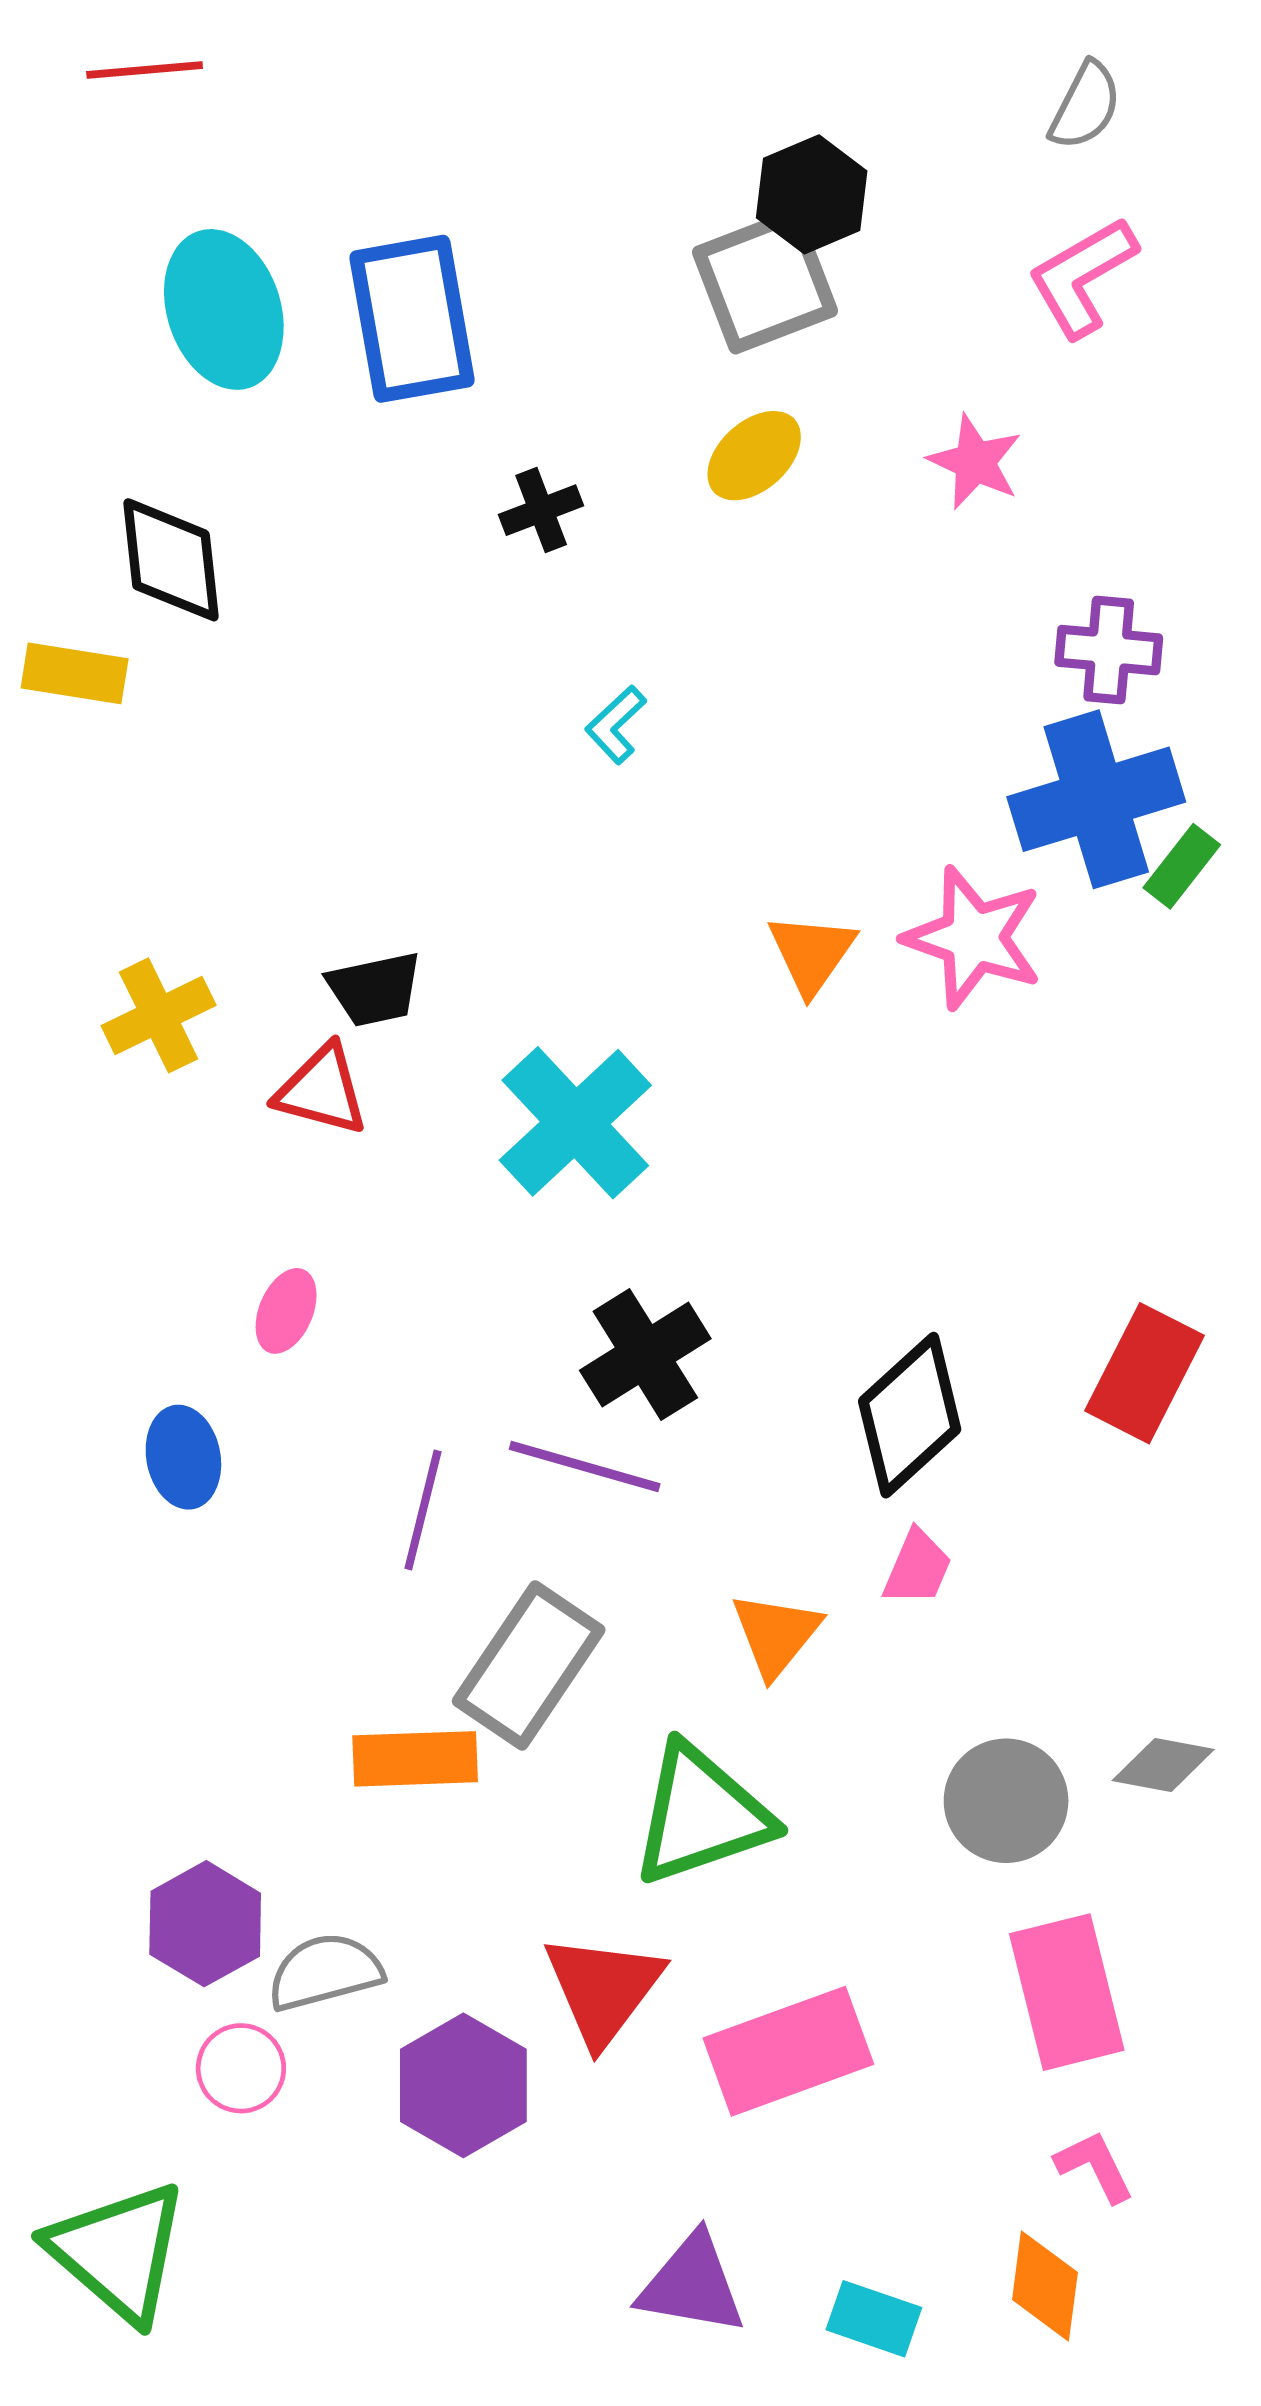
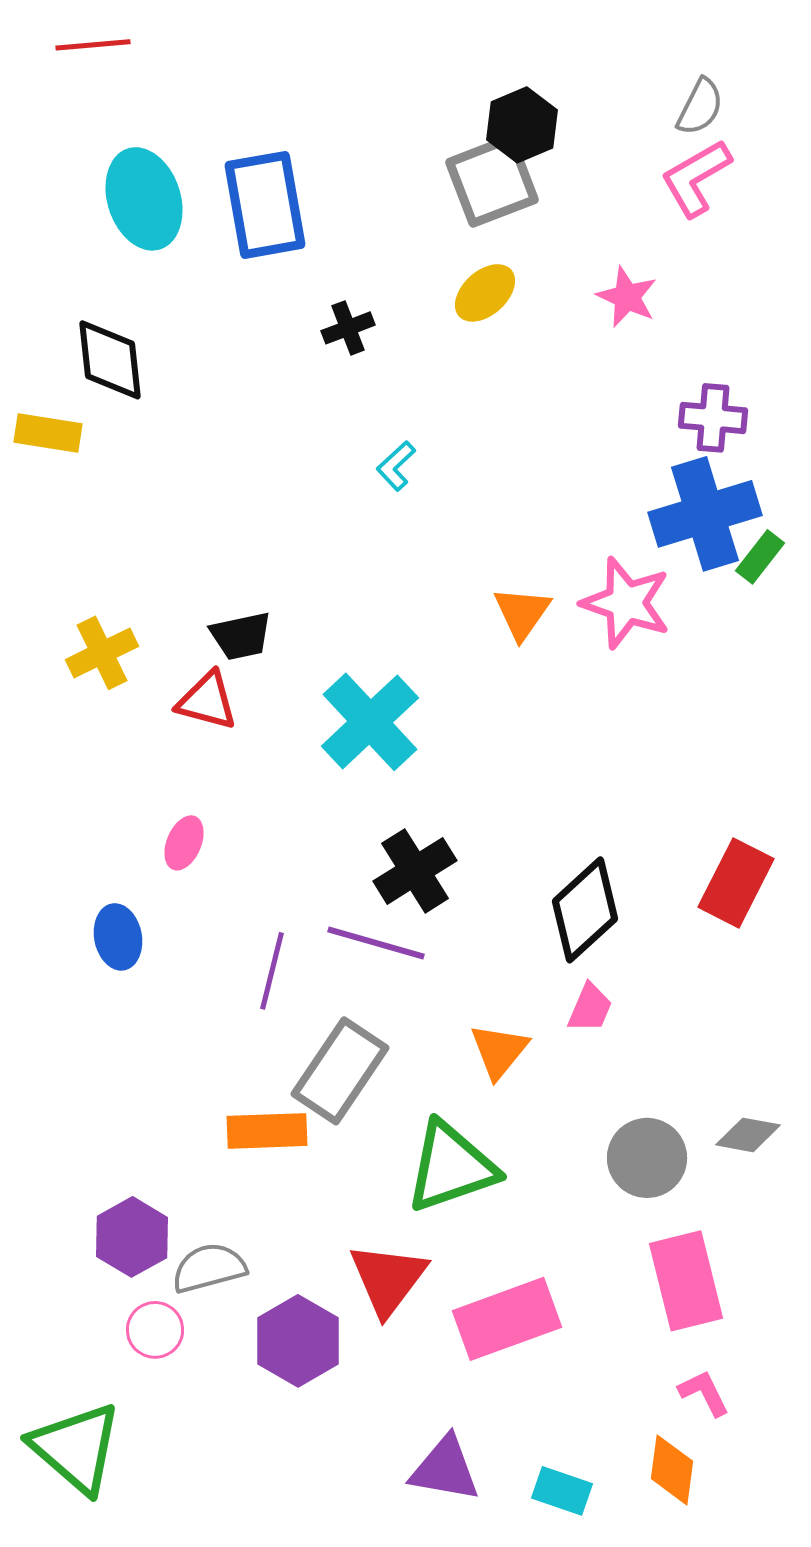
gray semicircle: (1085, 106) -> (700, 107), moved

